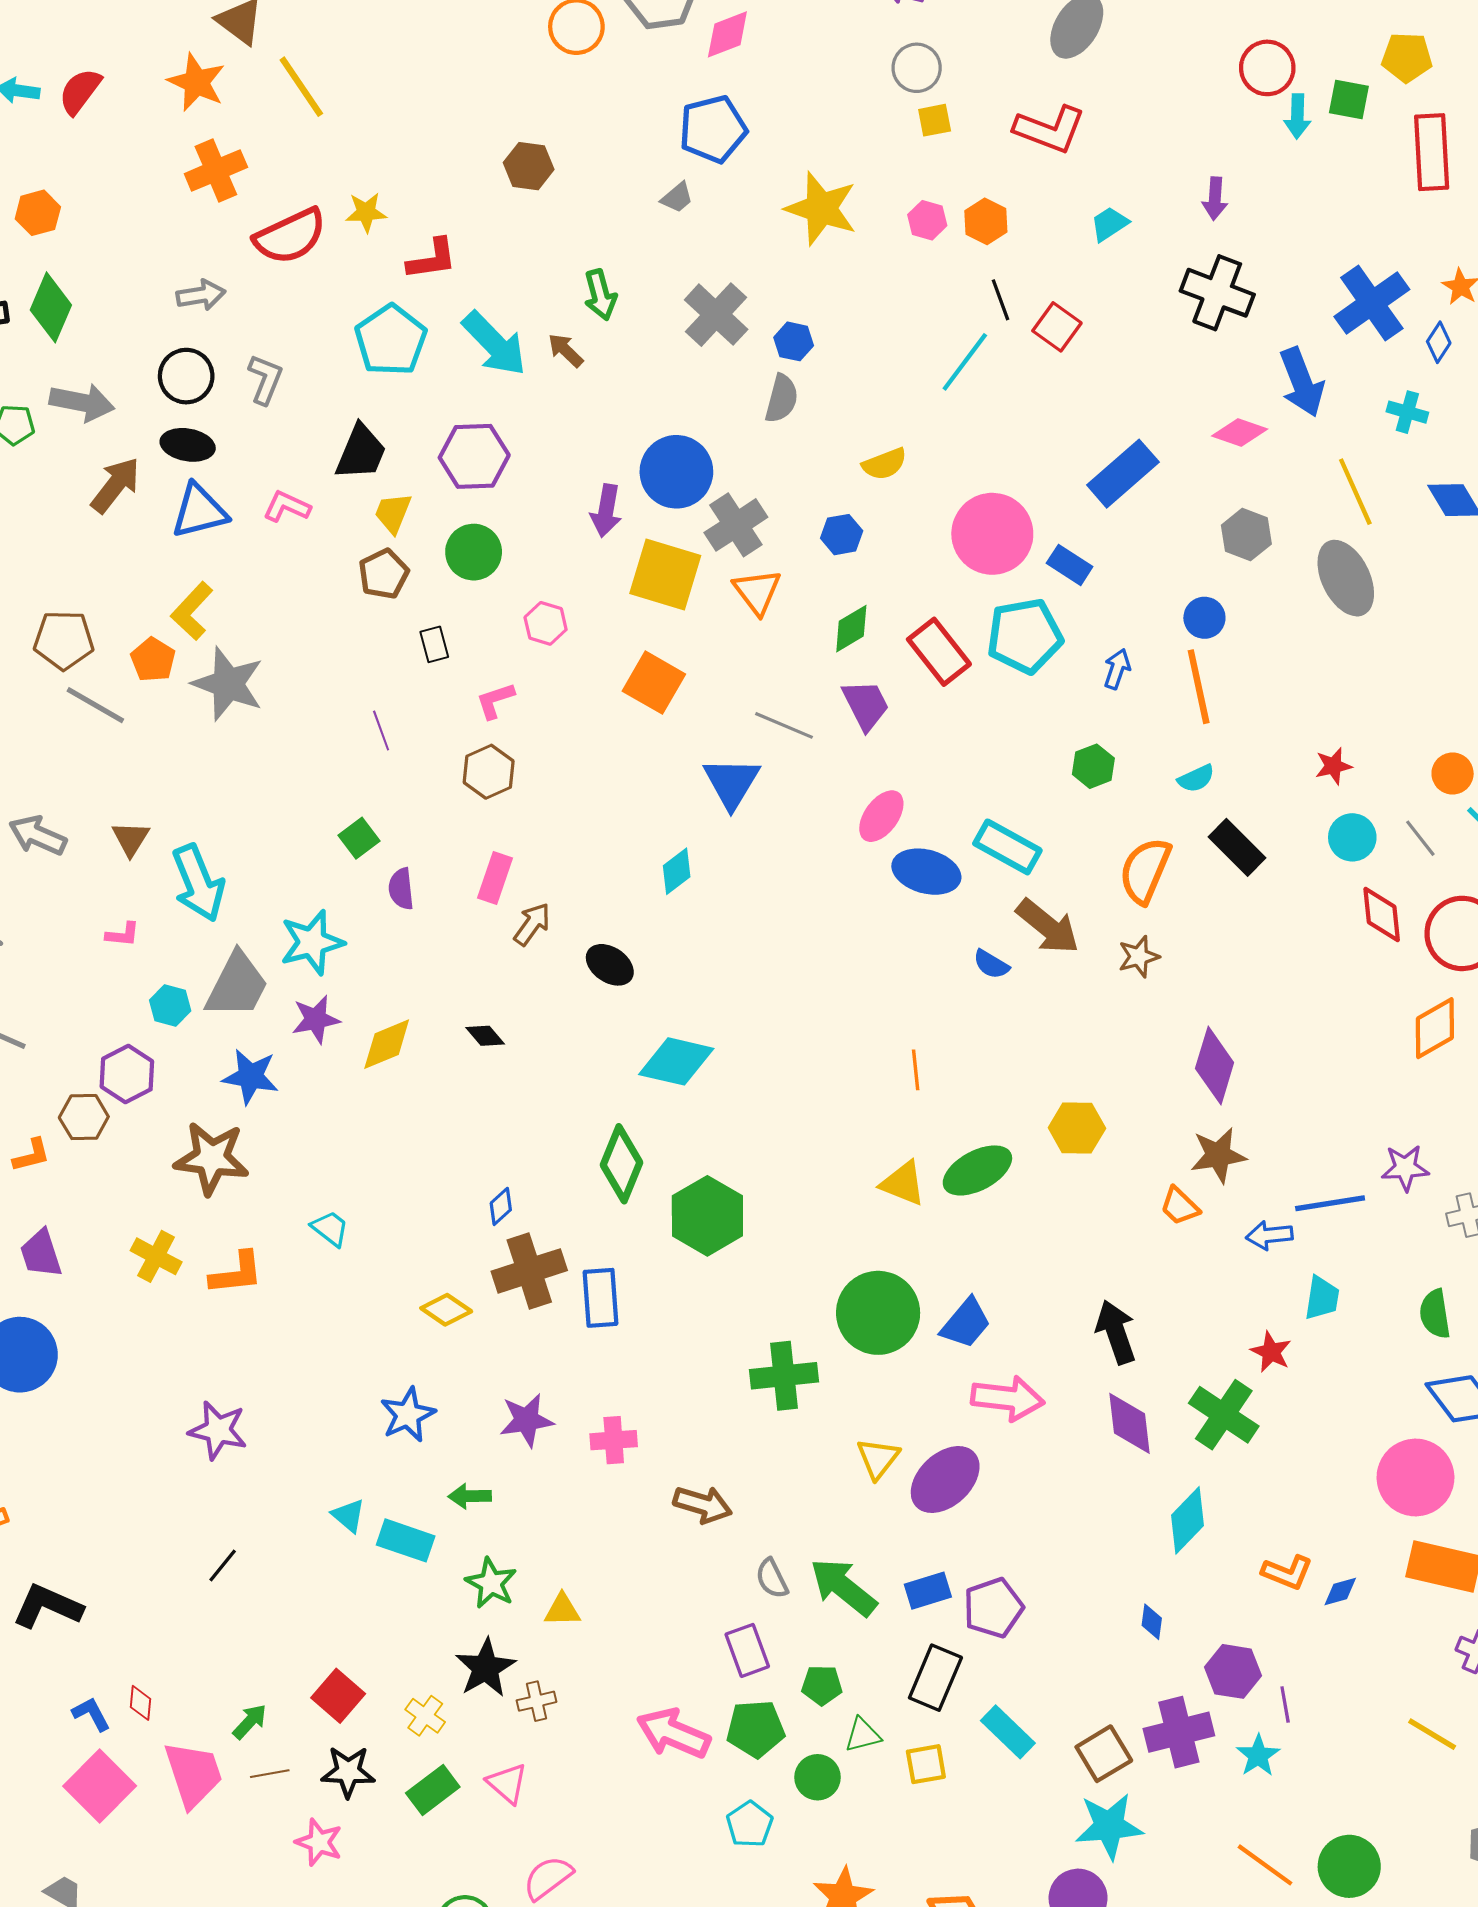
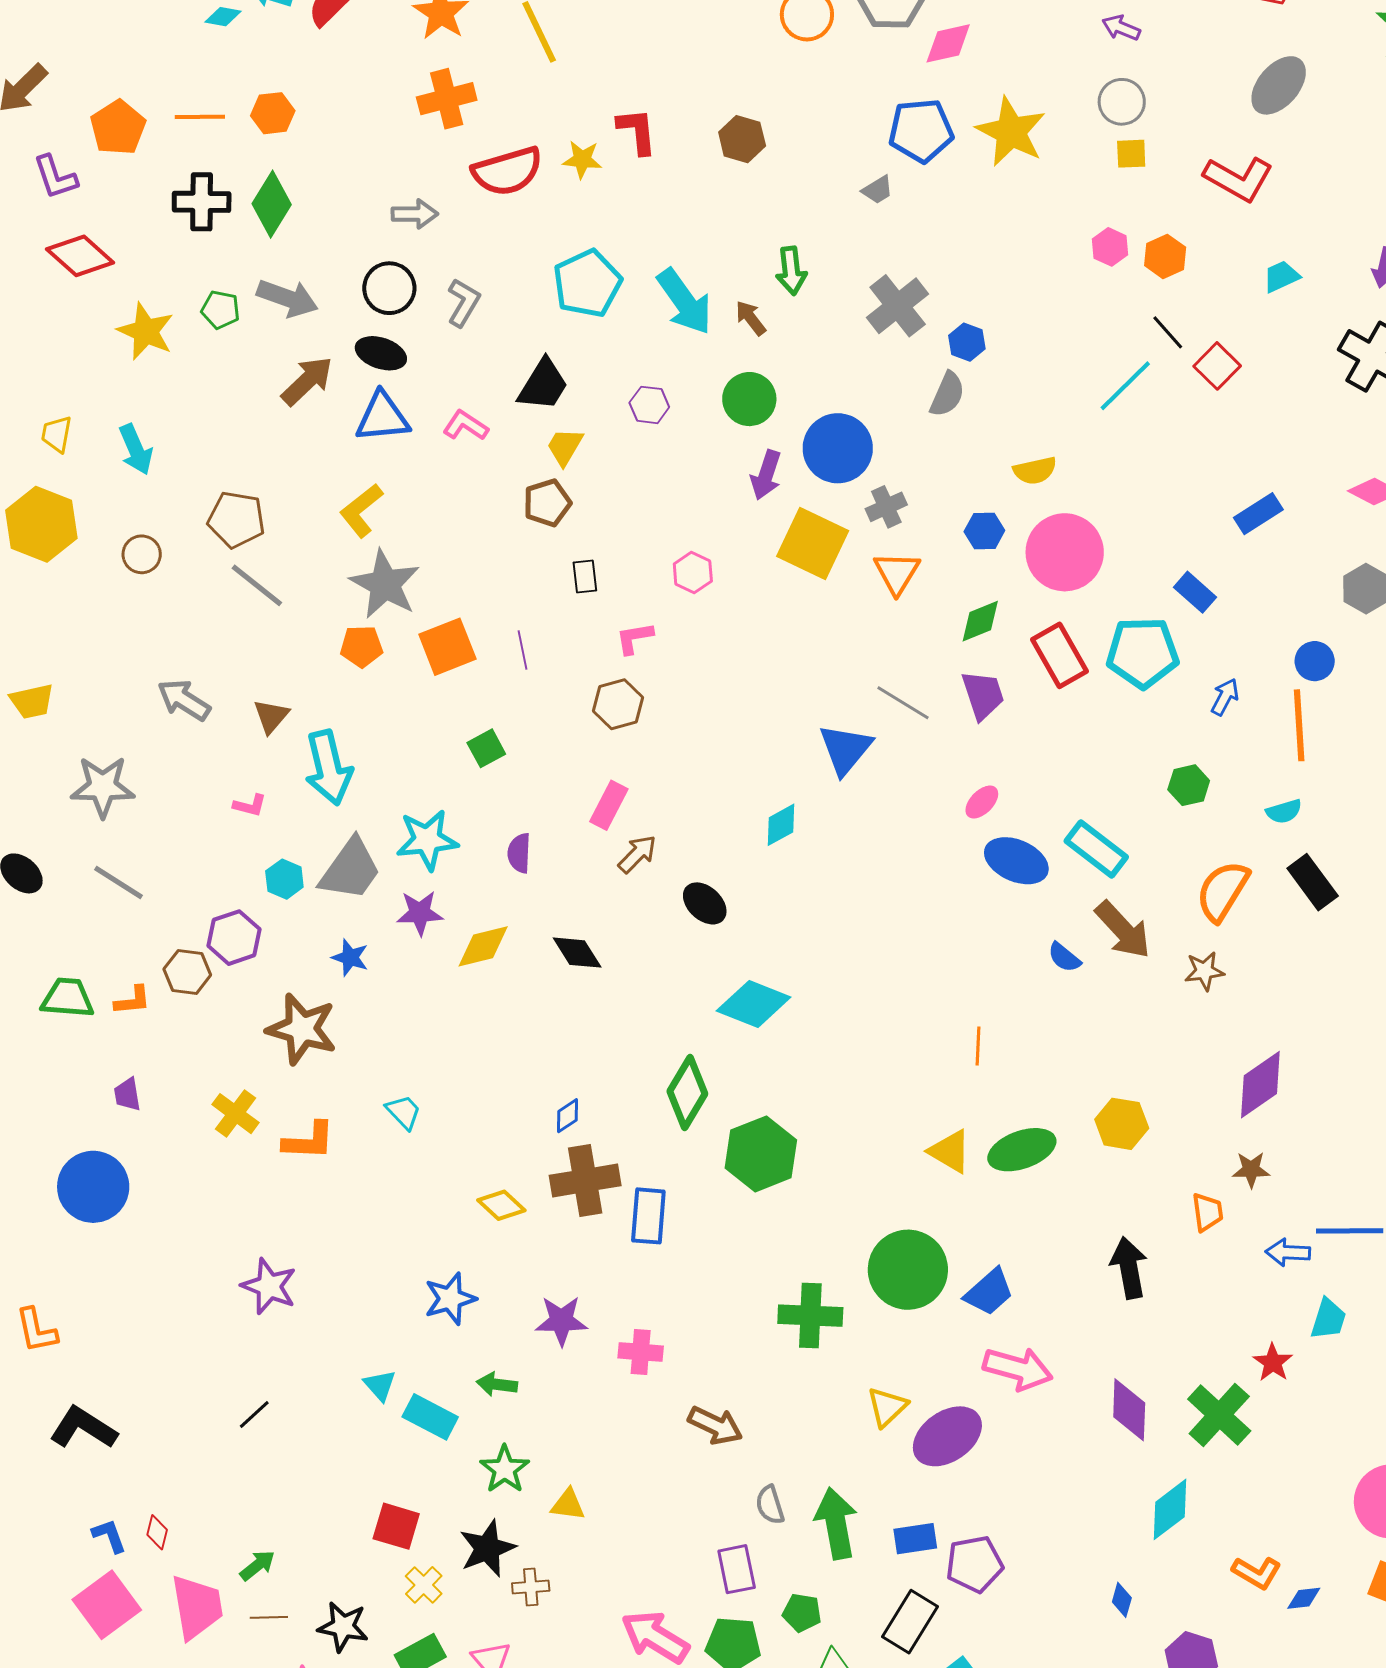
yellow star: (821, 208) -> (1011, 132), moved
red L-shape: (432, 259) -> (637, 131), moved, turned -96
black line: (1001, 300) -> (1168, 332), turned -30
purple hexagon: (474, 456) -> (649, 405), size x0.6
blue rectangle: (1123, 474) -> (1258, 514), size x0.7
gray cross: (736, 525) -> (886, 507), size x0.7
pink circle: (992, 534) -> (1065, 552), moved
green circle: (474, 552) -> (749, 399), moved
orange pentagon: (153, 660) -> (361, 646), moved, turned 30
orange square: (654, 683) -> (447, 647), moved, turned 30
pink ellipse: (881, 816) -> (982, 802), size x0.7
purple semicircle: (401, 889) -> (519, 853), moved
black diamond: (485, 1036) -> (577, 953), size x1.4
purple diamond: (1215, 1066) -> (1260, 1085), turned 30
blue star: (251, 1077) -> (350, 958), size x0.7
brown star: (1218, 1155) -> (1251, 1170), size x0.7
orange trapezoid: (1180, 1206) -> (1207, 1212), turned -150
purple trapezoid: (41, 1254) -> (127, 1094), size x0.7
black arrow: (1116, 1332) -> (1129, 1268), moved
green arrow: (843, 1587) -> (836, 1523), turned 32
red square: (338, 1696) -> (396, 1526), moved, turned -33

